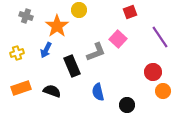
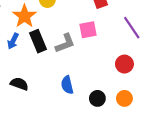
pink square: (118, 39) -> (88, 30), turned 36
black rectangle: (72, 66) -> (38, 41), moved
orange circle: (163, 91) -> (124, 98), moved

